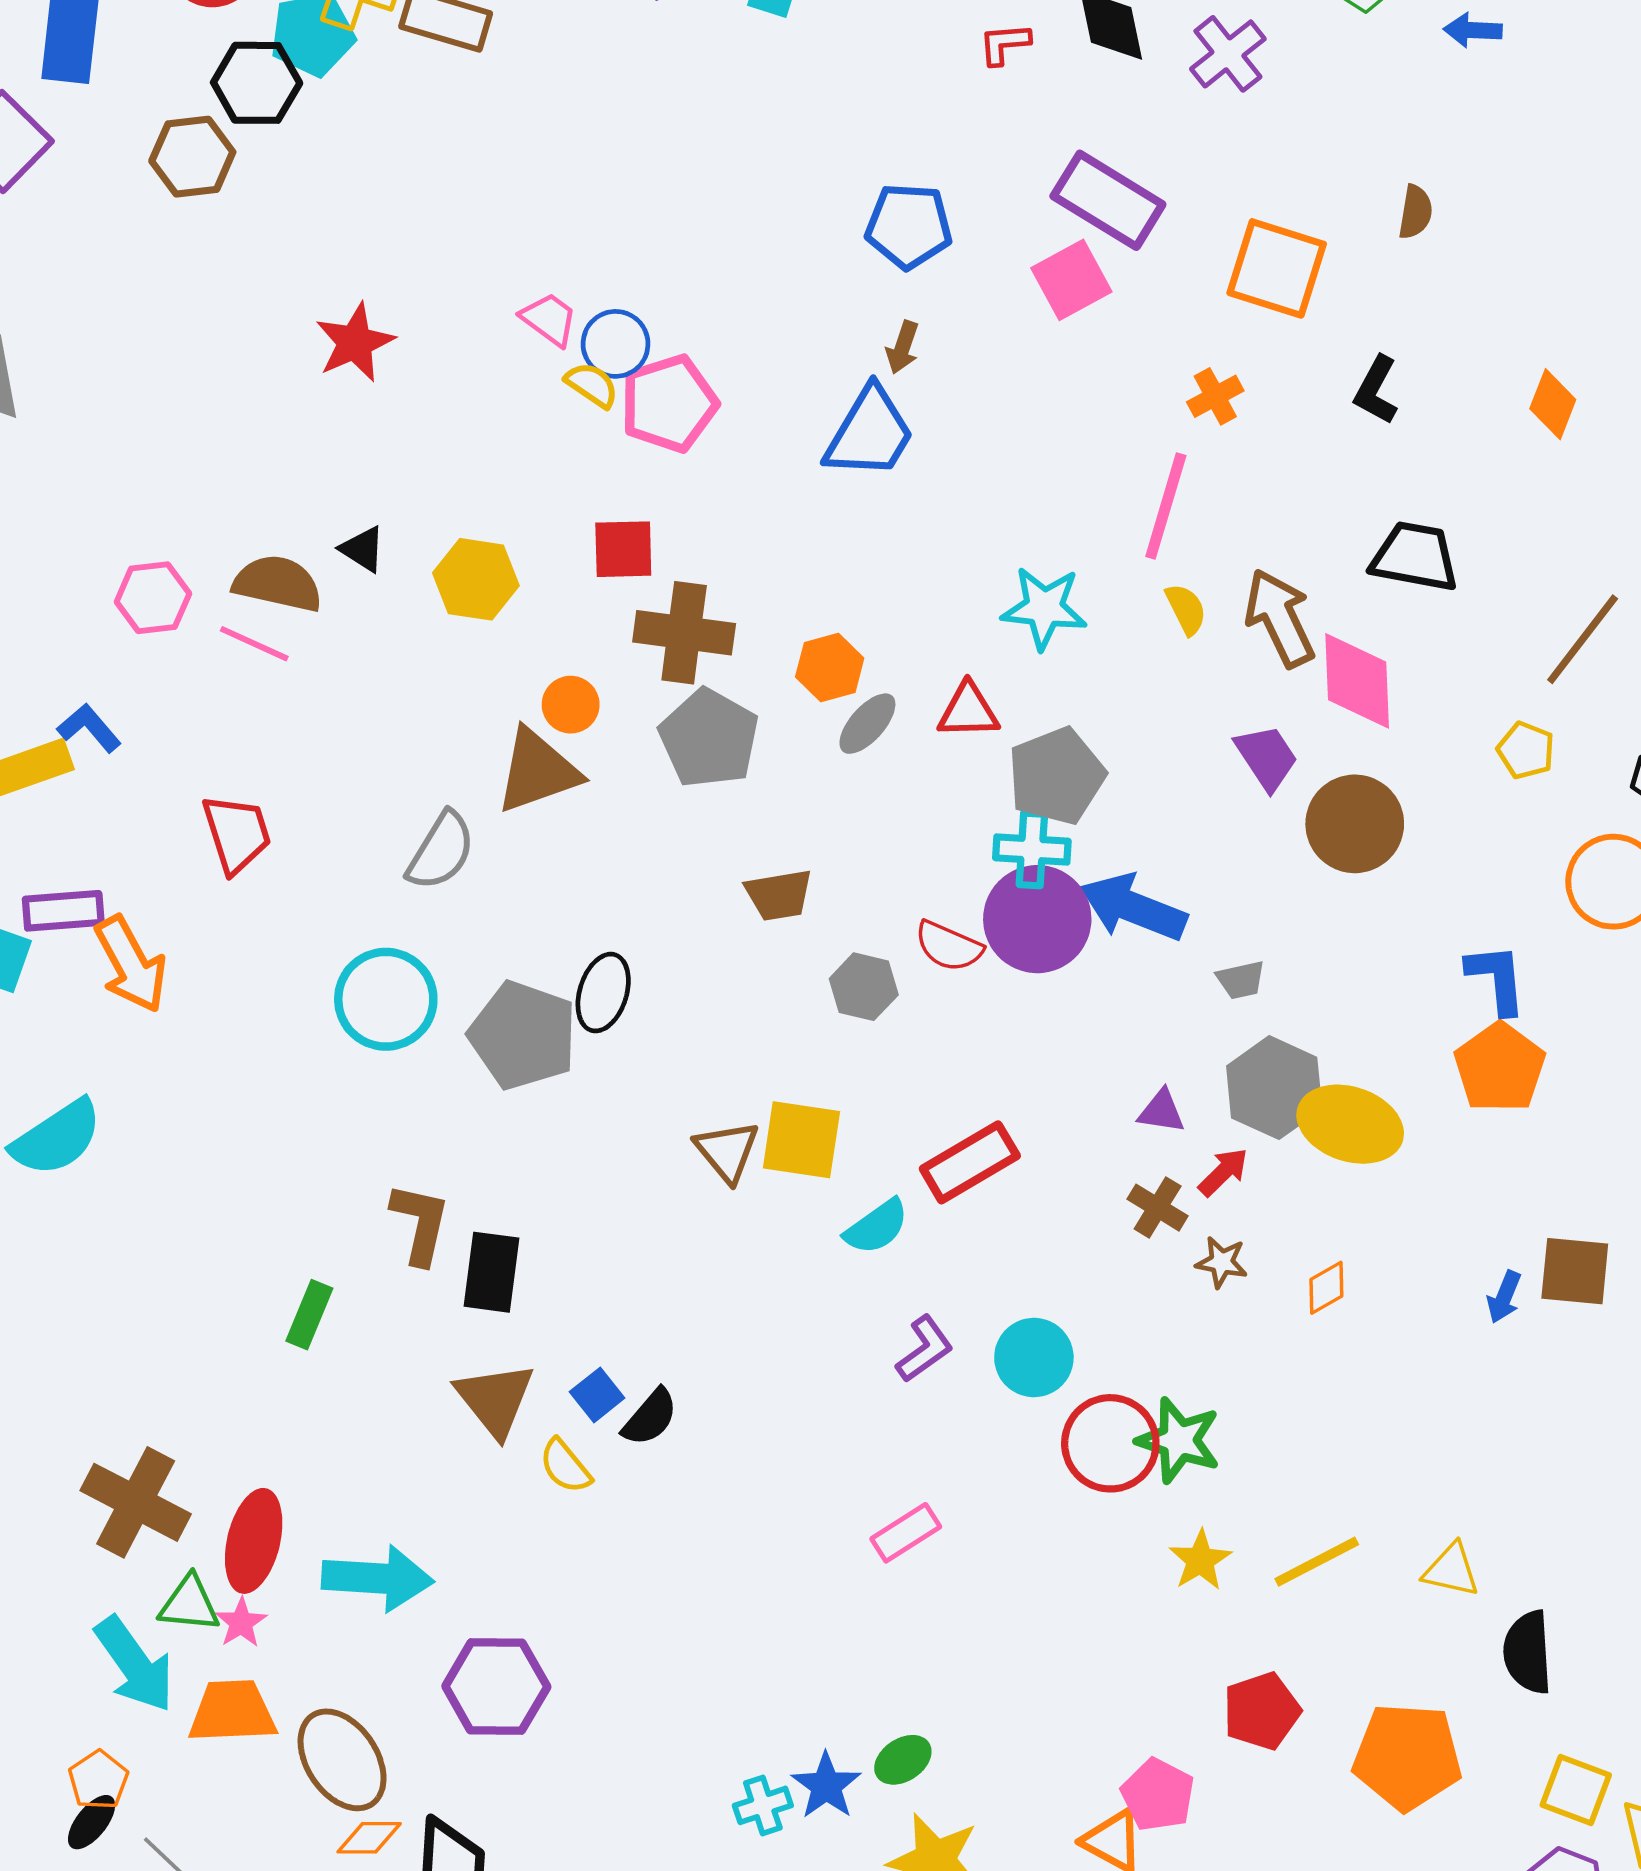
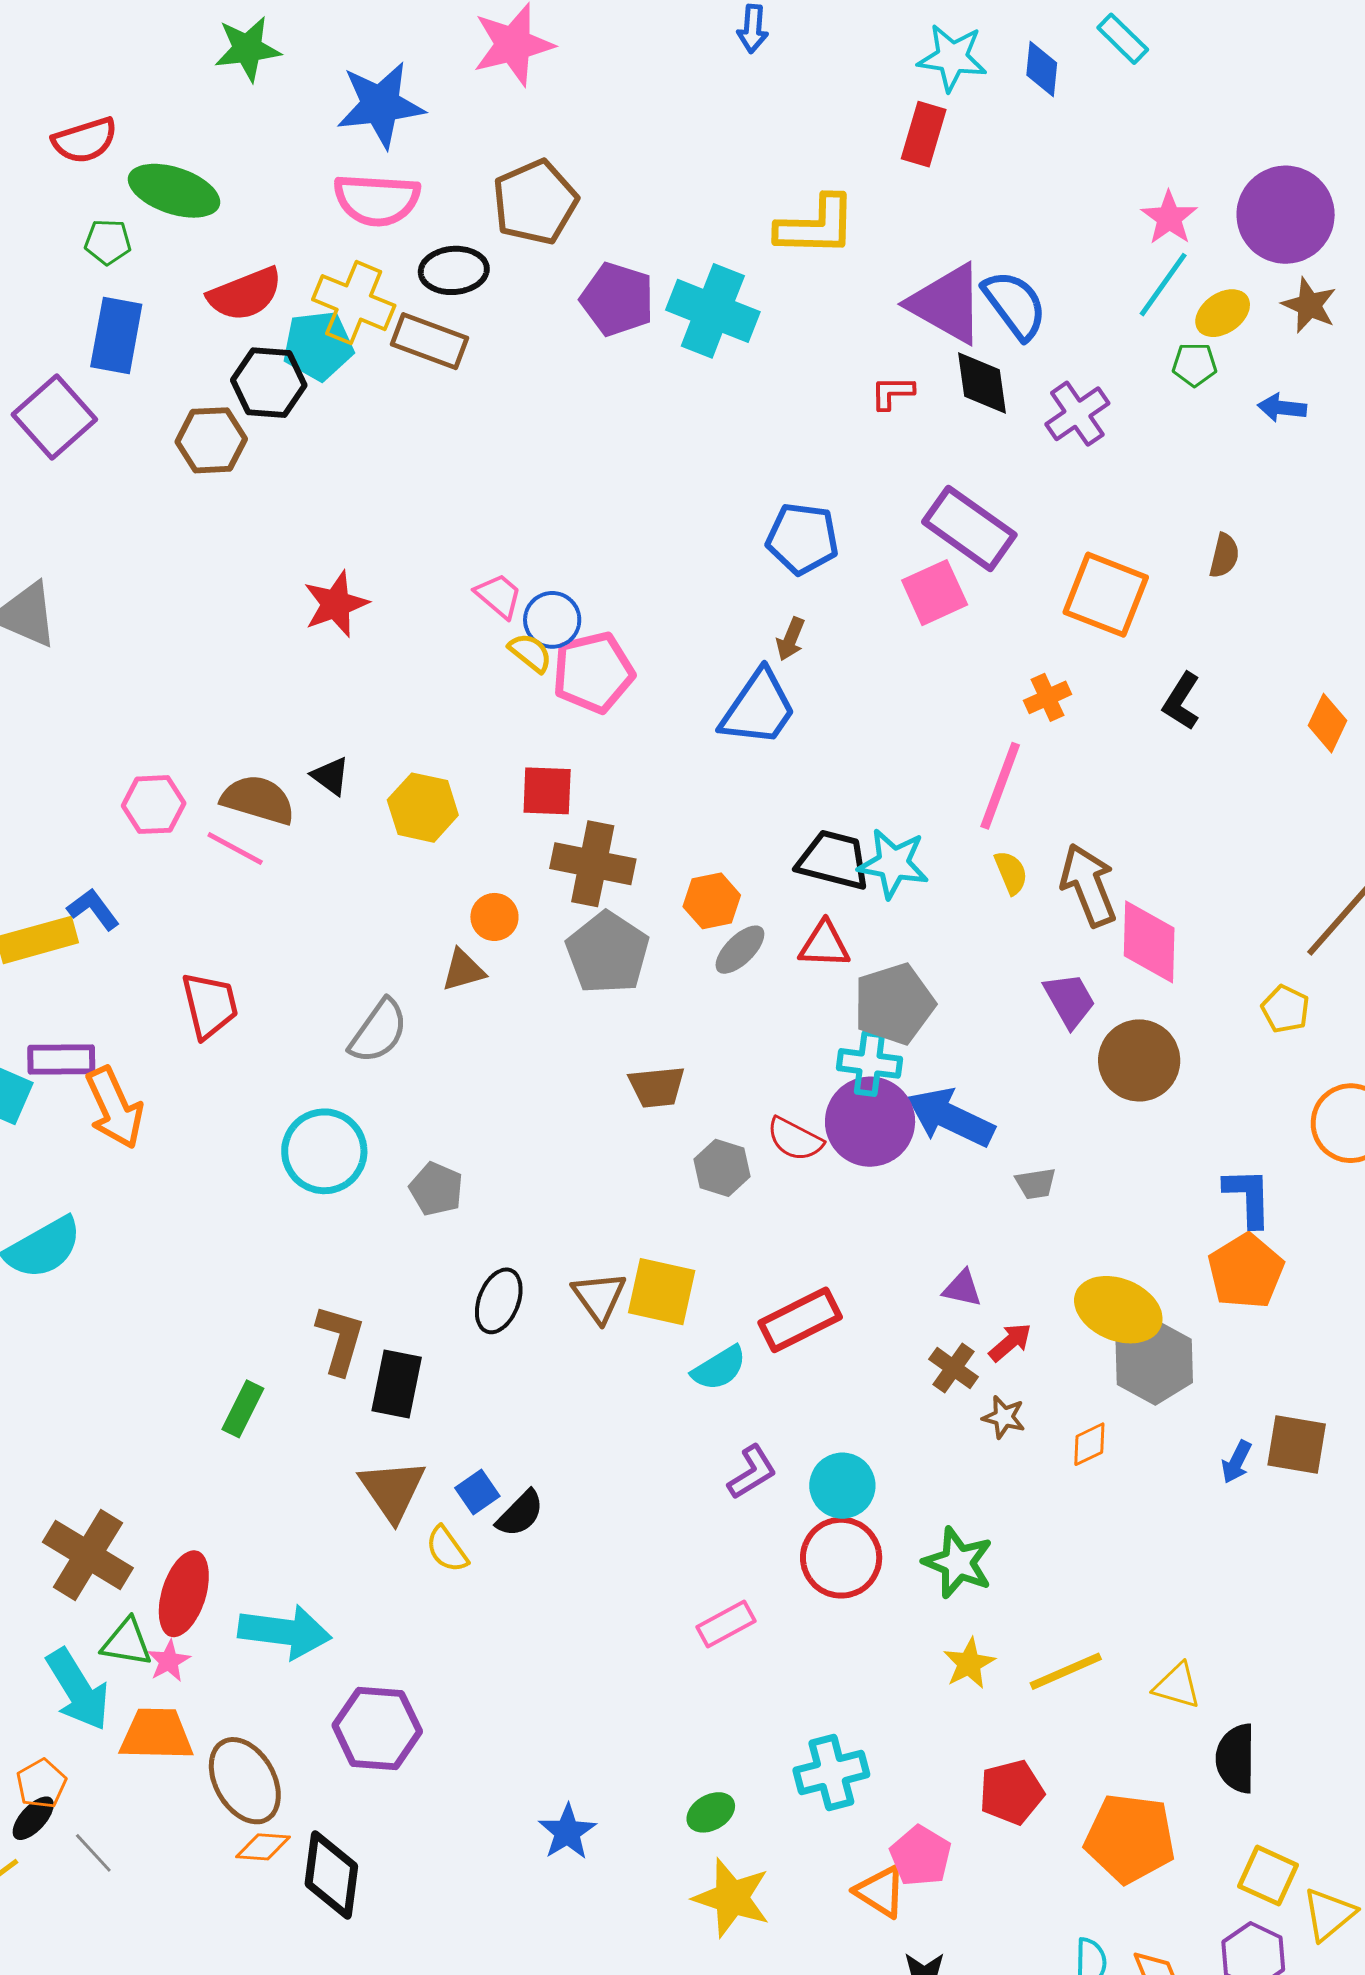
black trapezoid: (1415, 557) -> (833, 860), moved
brown triangle: (538, 771) -> (463, 970), size x0.6
black ellipse: (603, 993) -> (499, 1301), moved
gray pentagon: (523, 1035) -> (436, 1189), size x0.6
gray hexagon: (1274, 1088) -> (1154, 1362), moved
red circle: (1110, 1443) -> (841, 1558), moved
blue star: (826, 1786) -> (567, 1832), moved
cyan cross: (763, 1805) -> (831, 1772), moved, size x1.5

